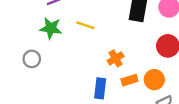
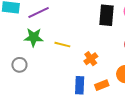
yellow line: (85, 25) -> (62, 45), moved
orange rectangle: (129, 80) -> (102, 85), moved

